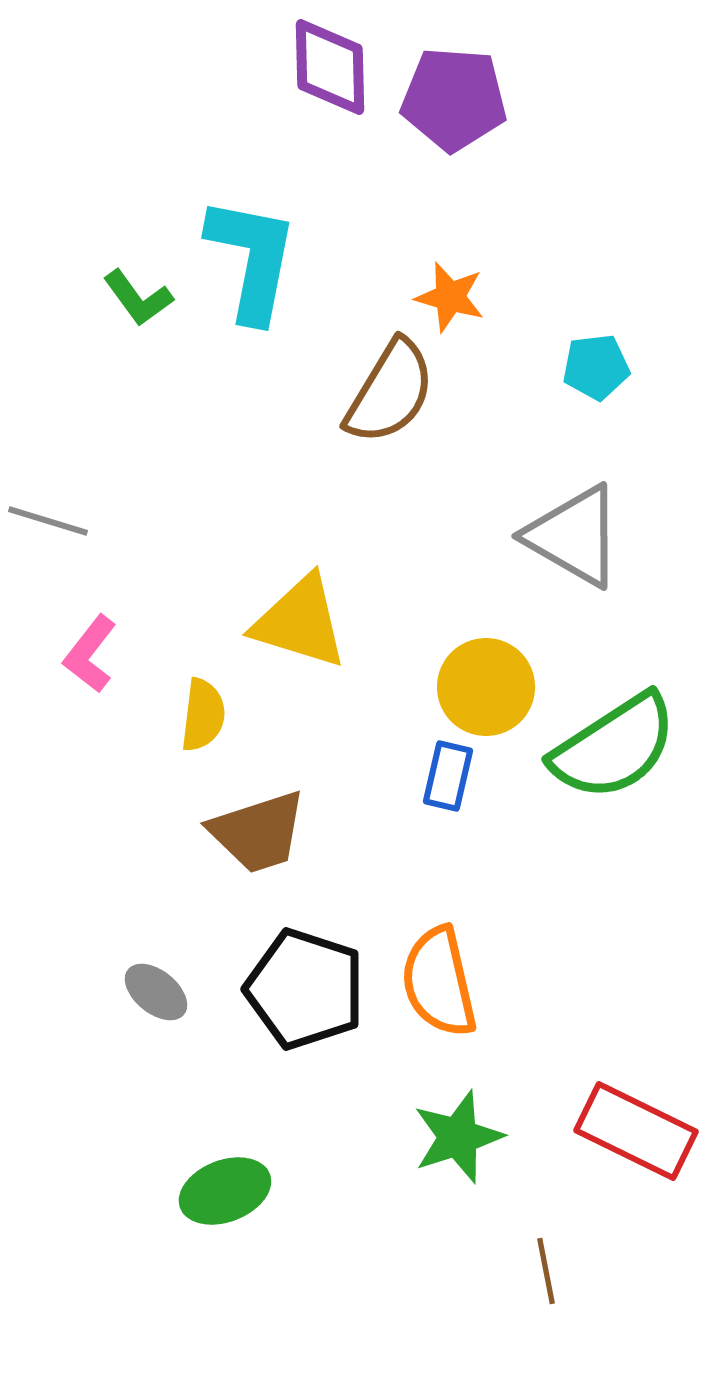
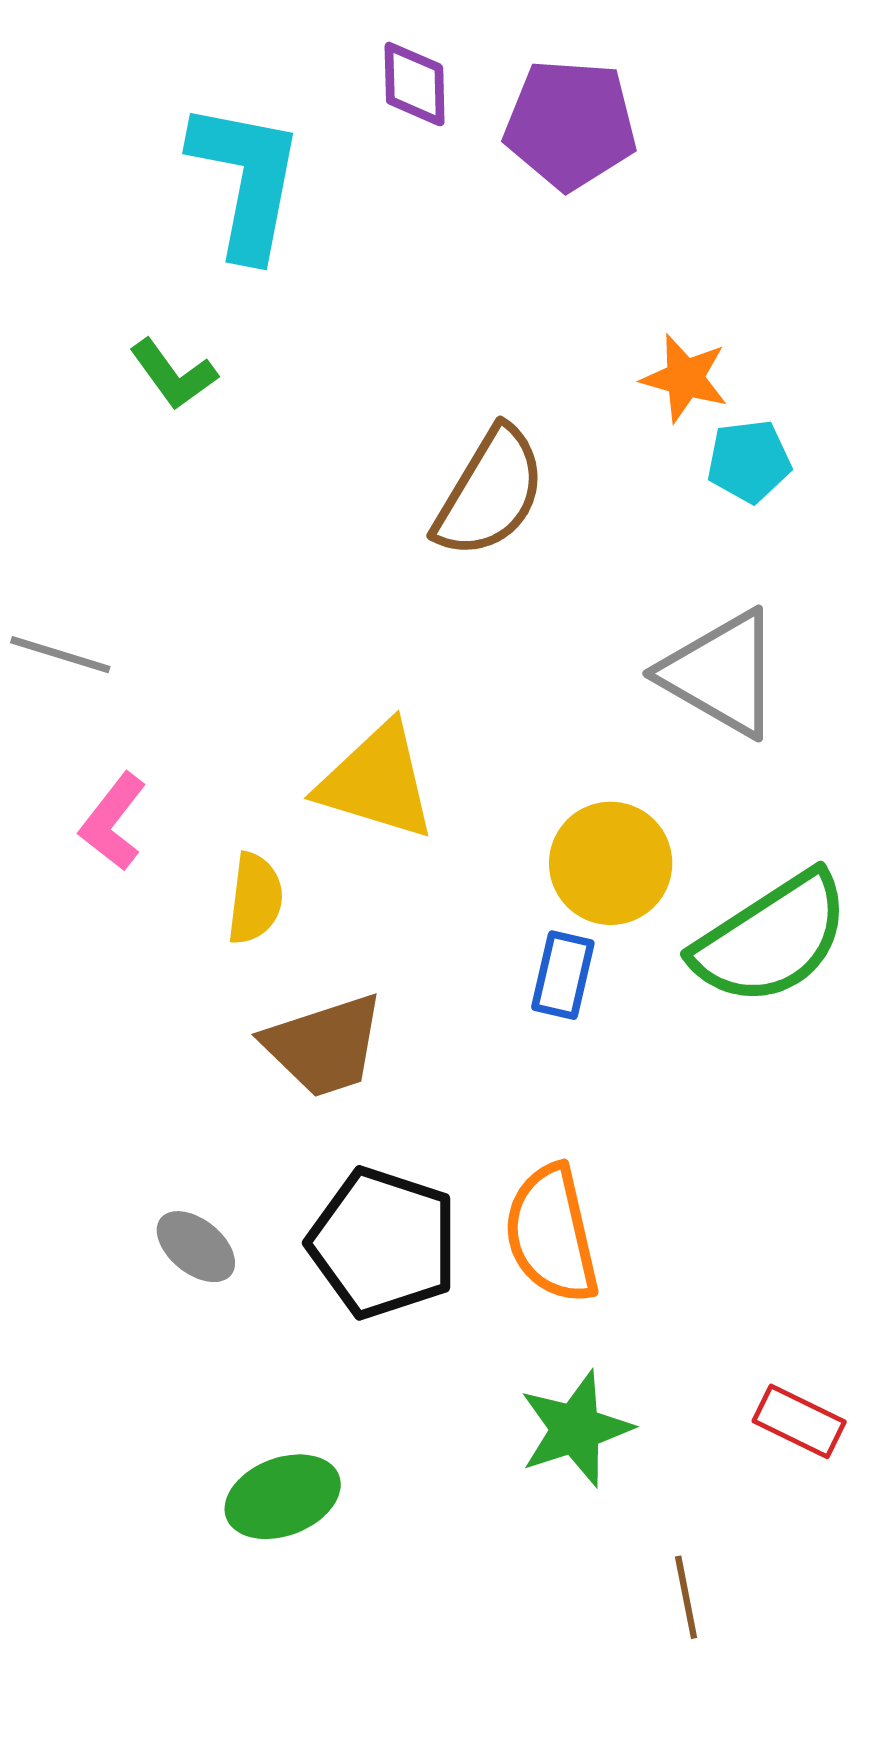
purple diamond: (330, 67) -> (415, 84), size x0.7
cyan L-shape: (252, 259) -> (246, 180), moved
orange star: (450, 297) -> (685, 378), moved
red rectangle: (636, 1131) -> (799, 1421), size x0.6

